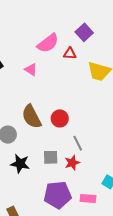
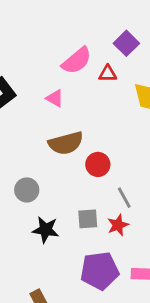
brown semicircle: (32, 117) -> (66, 143), moved, turned -75

